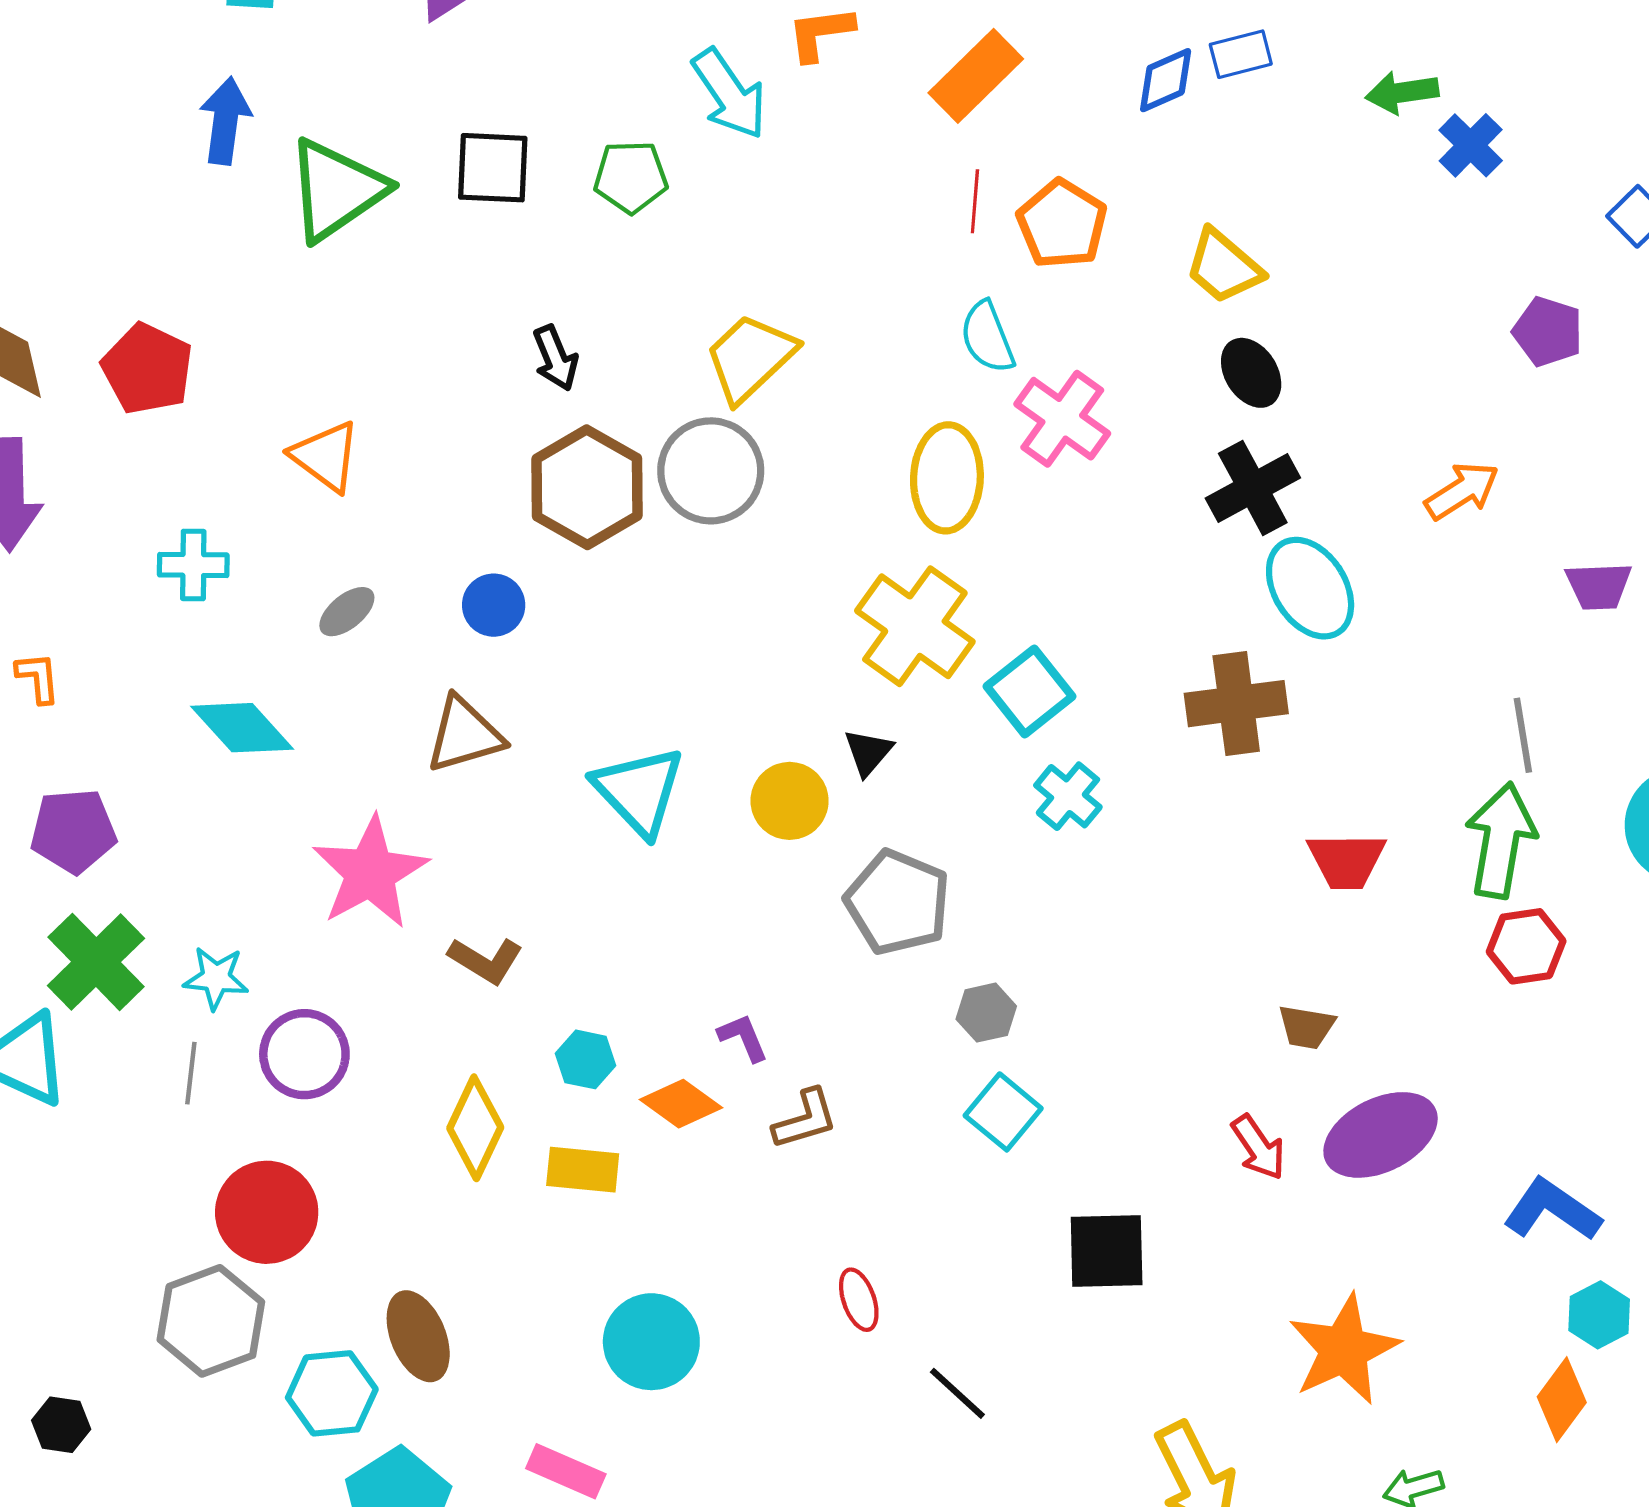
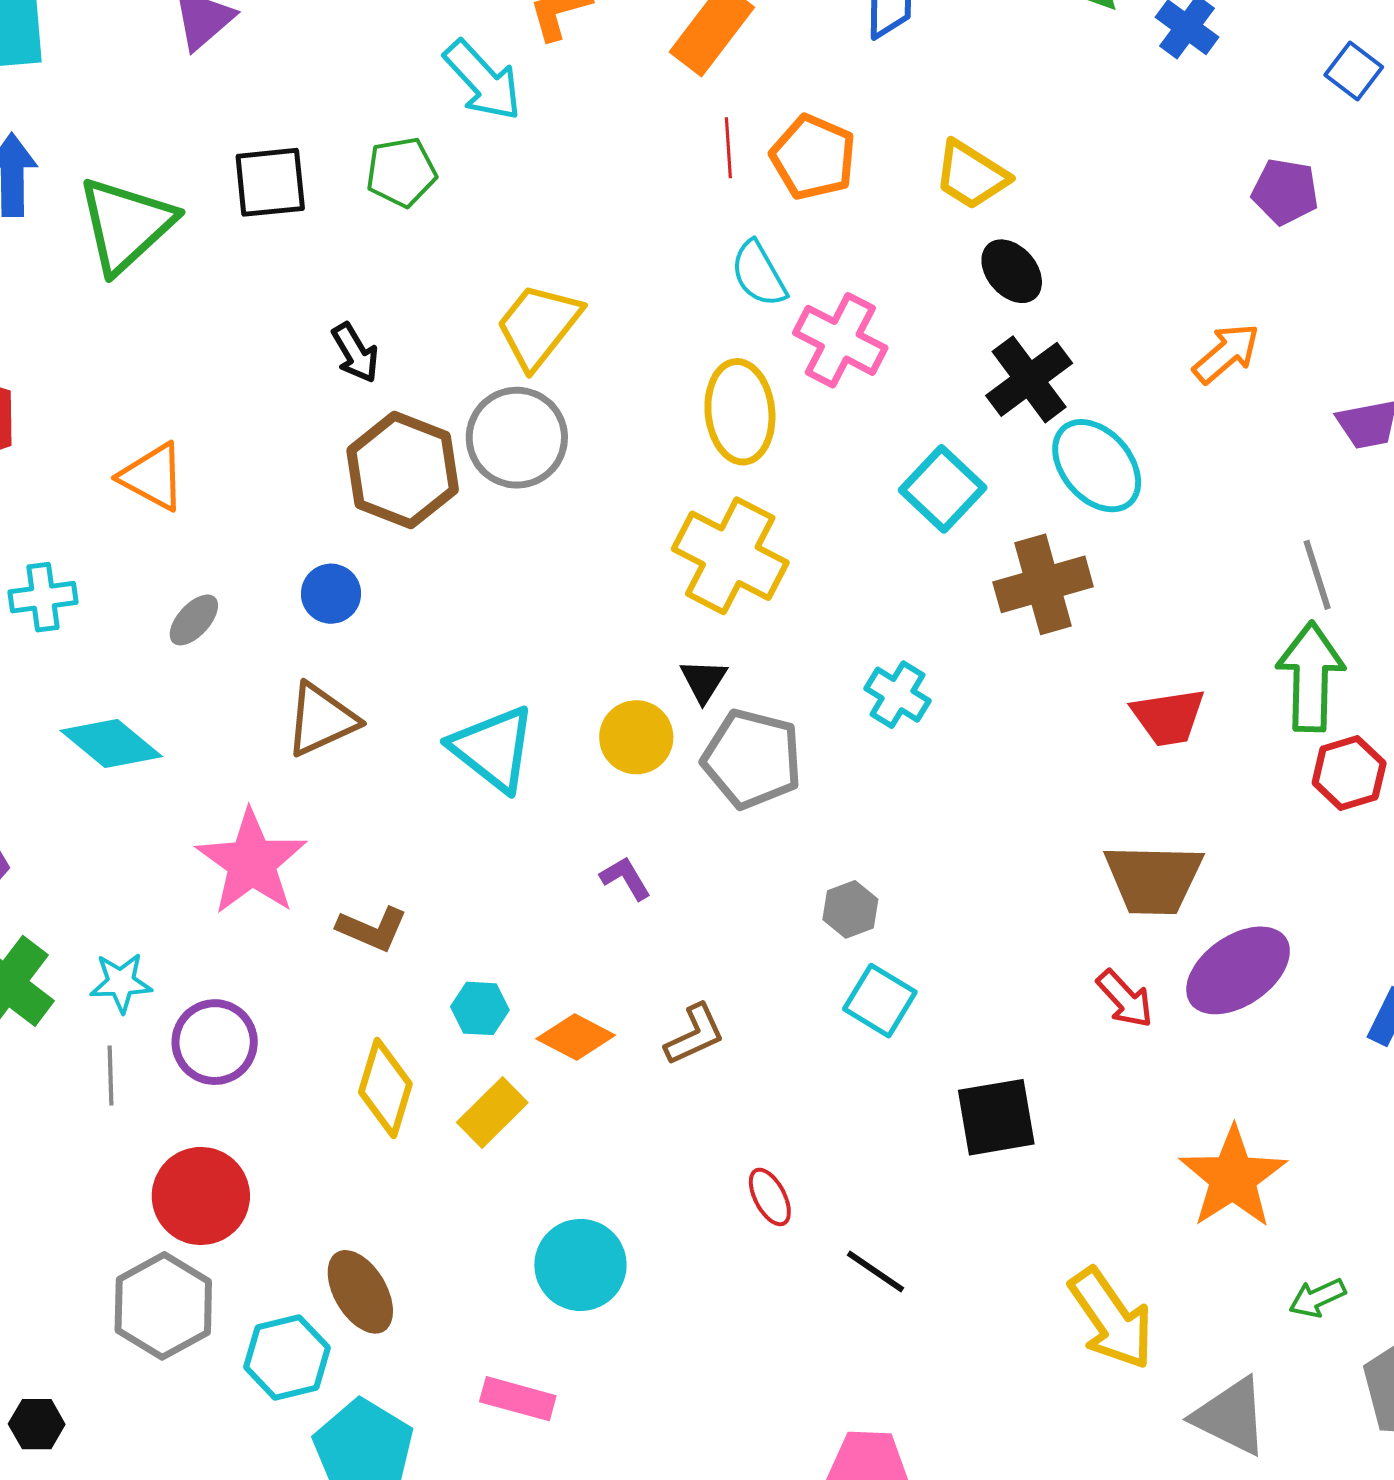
cyan square: (1030, 691) -> (943, 489), moved
gray pentagon: (898, 902) -> (752, 759), moved
brown trapezoid: (1306, 1027) -> (1154, 879), size x1.8
purple L-shape: (743, 1037) -> (626, 878), moved
yellow rectangle: (583, 1170) -> (492, 1113), turned -42

